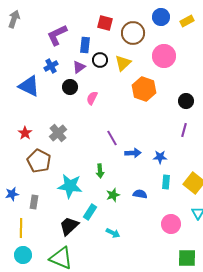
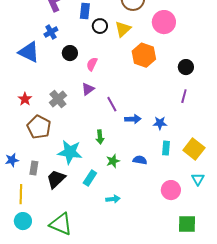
purple triangle: (79, 67) -> (88, 89), moved
black trapezoid: (69, 226) -> (56, 179), moved
cyan arrow: (113, 233) -> (113, 199), turned -32

